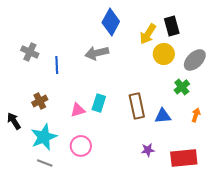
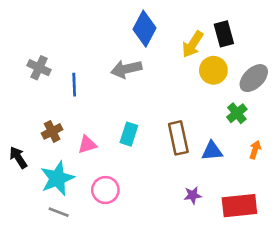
pink triangle: (78, 110) -> (87, 144), moved

